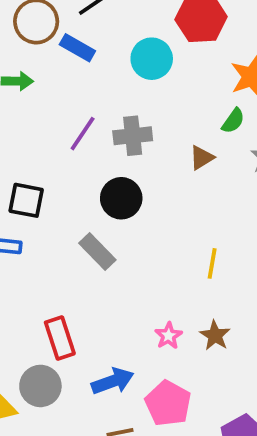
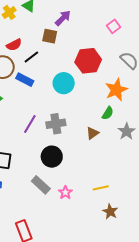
yellow line: (212, 263) -> (101, 188), turned 70
brown star: (215, 335) -> (110, 212), moved
pink star: (168, 336) -> (65, 193), moved

